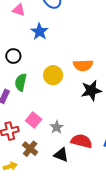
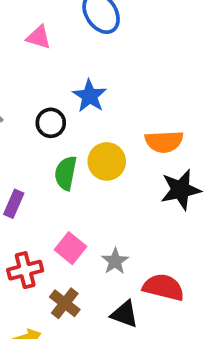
blue star: (40, 32) -> (90, 96), moved
black circle: (13, 56) -> (51, 123), moved
green semicircle: (21, 82) -> (66, 173), moved

